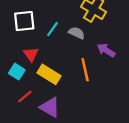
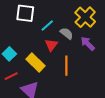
purple arrow: (106, 50) -> (88, 44), moved
red triangle: (31, 54) -> (51, 45), moved

